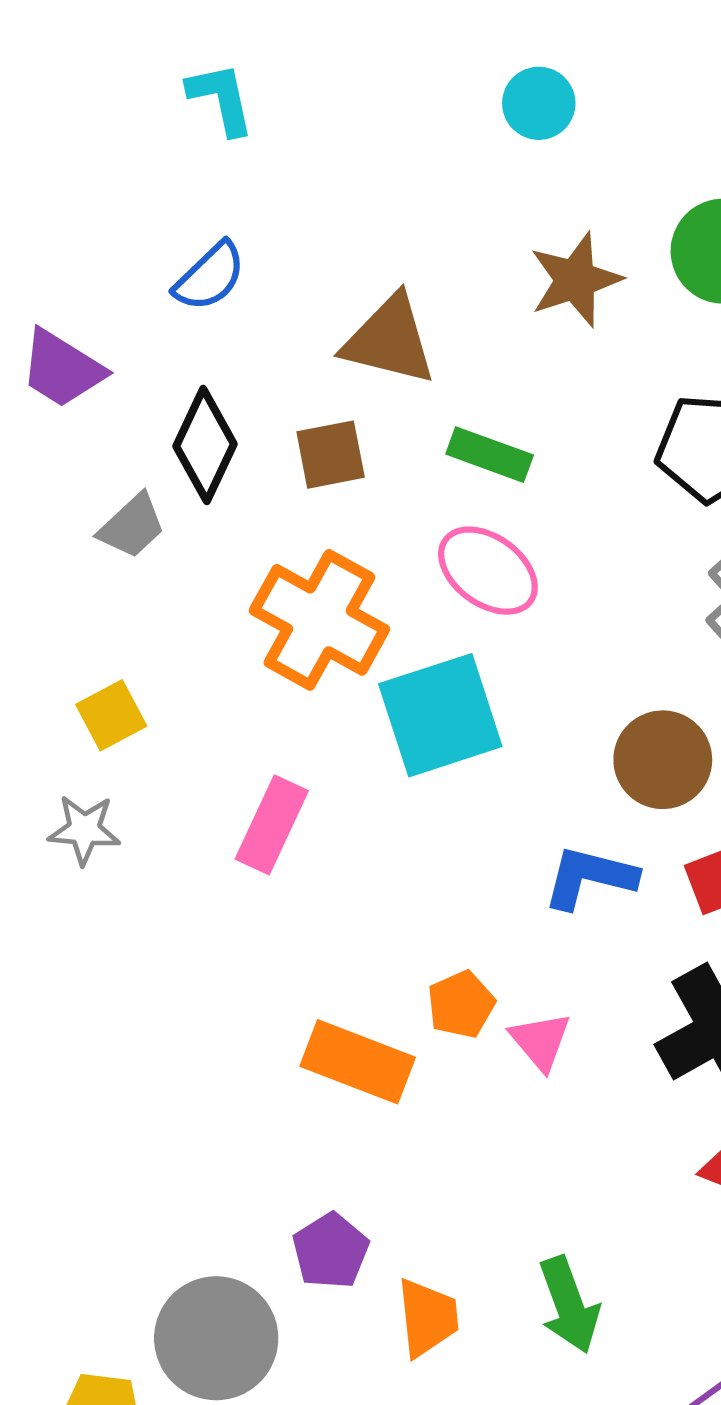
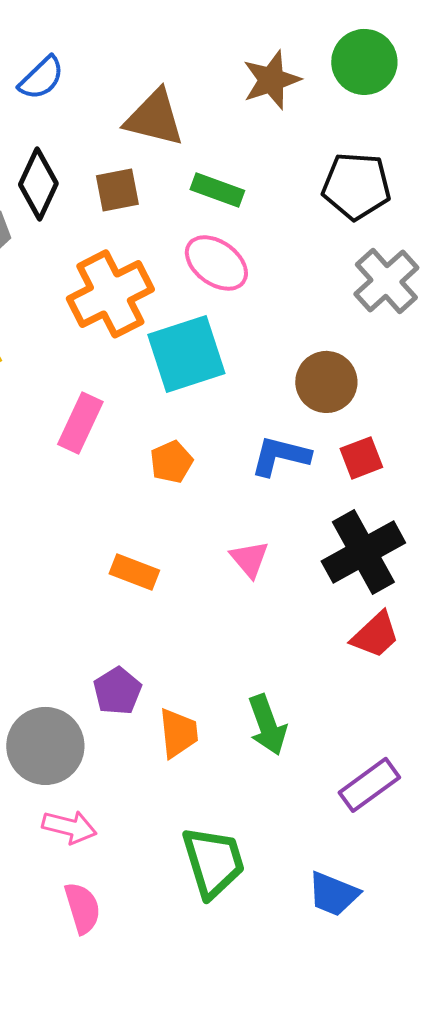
orange cross: (319, 620) -> (110, 294), turned 34
orange pentagon: (461, 1005) -> (171, 462), moved
orange rectangle: (358, 1062) -> (134, 572), size x0.7

